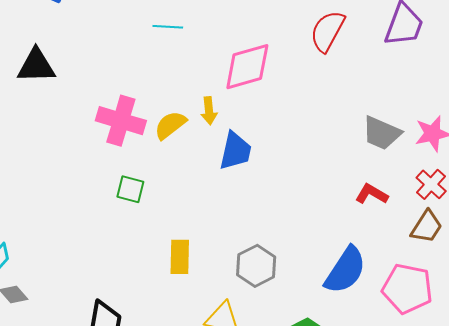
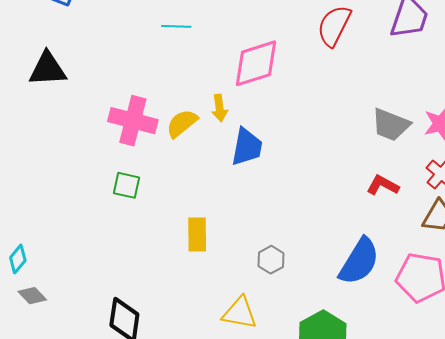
green square: (130, 189) -> (127, 185), moved
yellow rectangle: (180, 257) -> (197, 234), moved
gray hexagon: (256, 266) -> (271, 260), size x0.7

